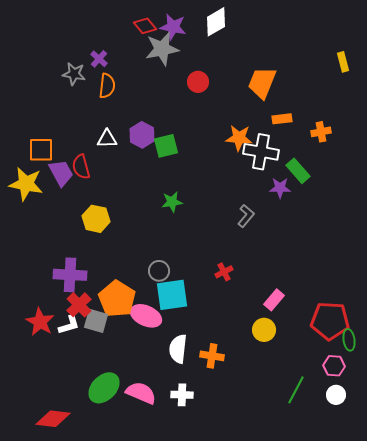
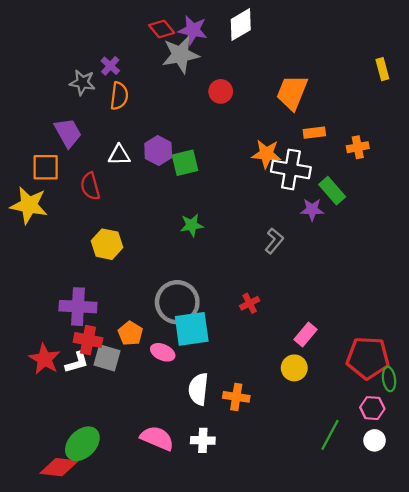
purple trapezoid: (61, 173) -> (68, 133), moved
gray circle: (159, 271) -> (177, 302), size x1.8
orange pentagon: (117, 299) -> (130, 333), size x0.6
red cross: (79, 305) -> (88, 340), turned -35
pink ellipse: (146, 316) -> (163, 352), size x0.7
green ellipse: (104, 388) -> (82, 444), moved

